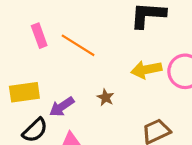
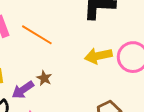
brown star: (106, 97) -> (44, 78), moved

